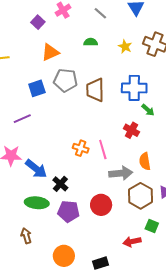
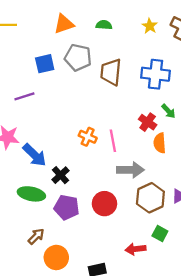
green semicircle: (91, 42) -> (104, 25), moved
green arrow: (148, 110) -> (168, 111), moved
orange semicircle: (145, 161) -> (160, 143), moved
brown arrow: (26, 236) -> (36, 236), moved, turned 56

